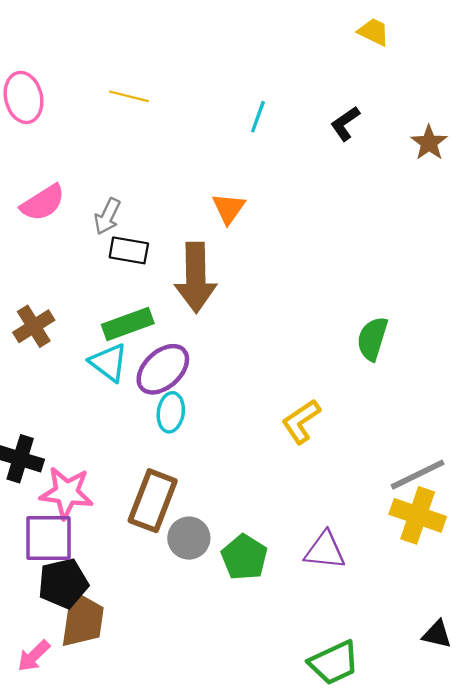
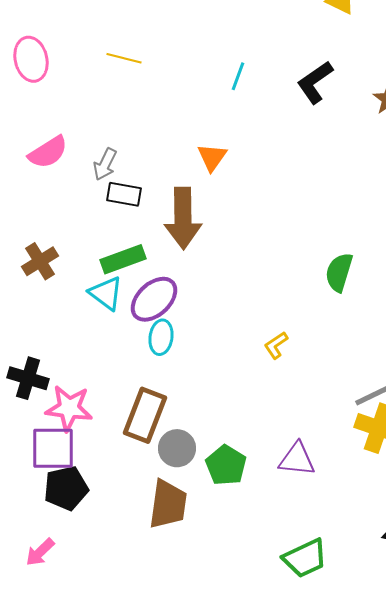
black L-shape: (345, 123) -> (315, 82), size x1.4
yellow L-shape: (301, 421) -> (276, 345), size x0.7
brown trapezoid: (82, 620) -> (168, 504), moved

